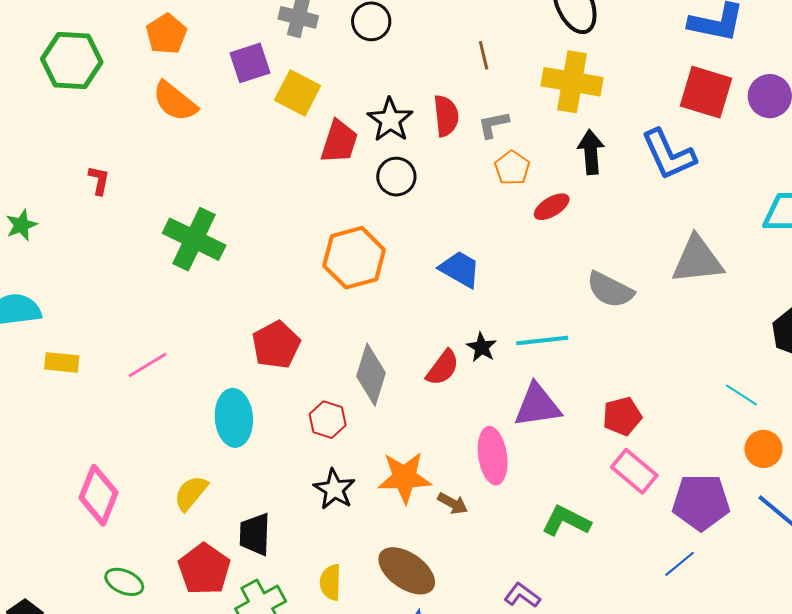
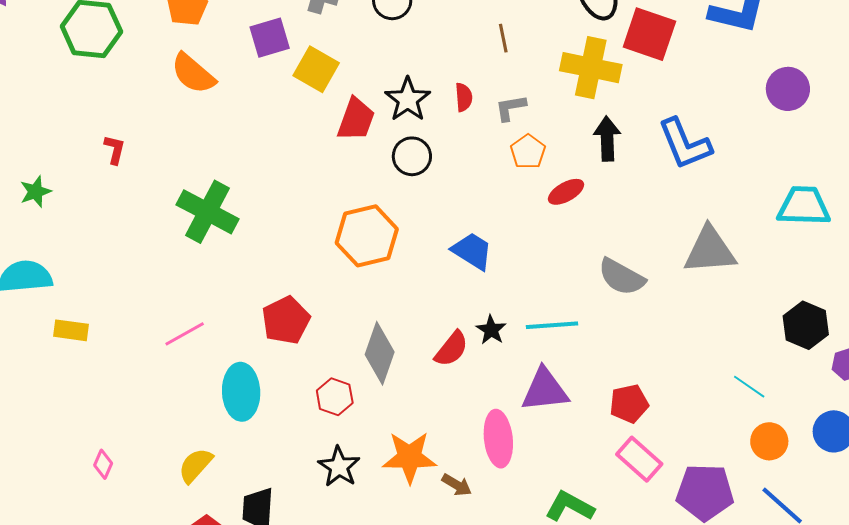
red square: (706, 92) -> (649, 34), moved
red semicircle: (446, 116) -> (464, 97), size x0.7
pink line: (148, 365) -> (185, 334), moved
pink diamond: (99, 495) -> (103, 464), size x0.5

